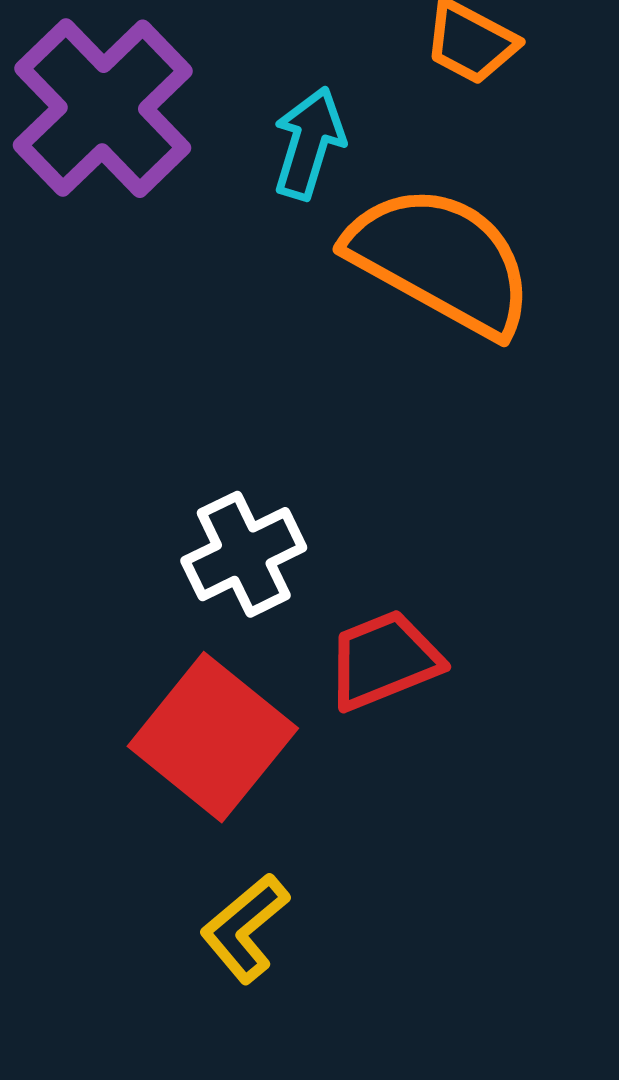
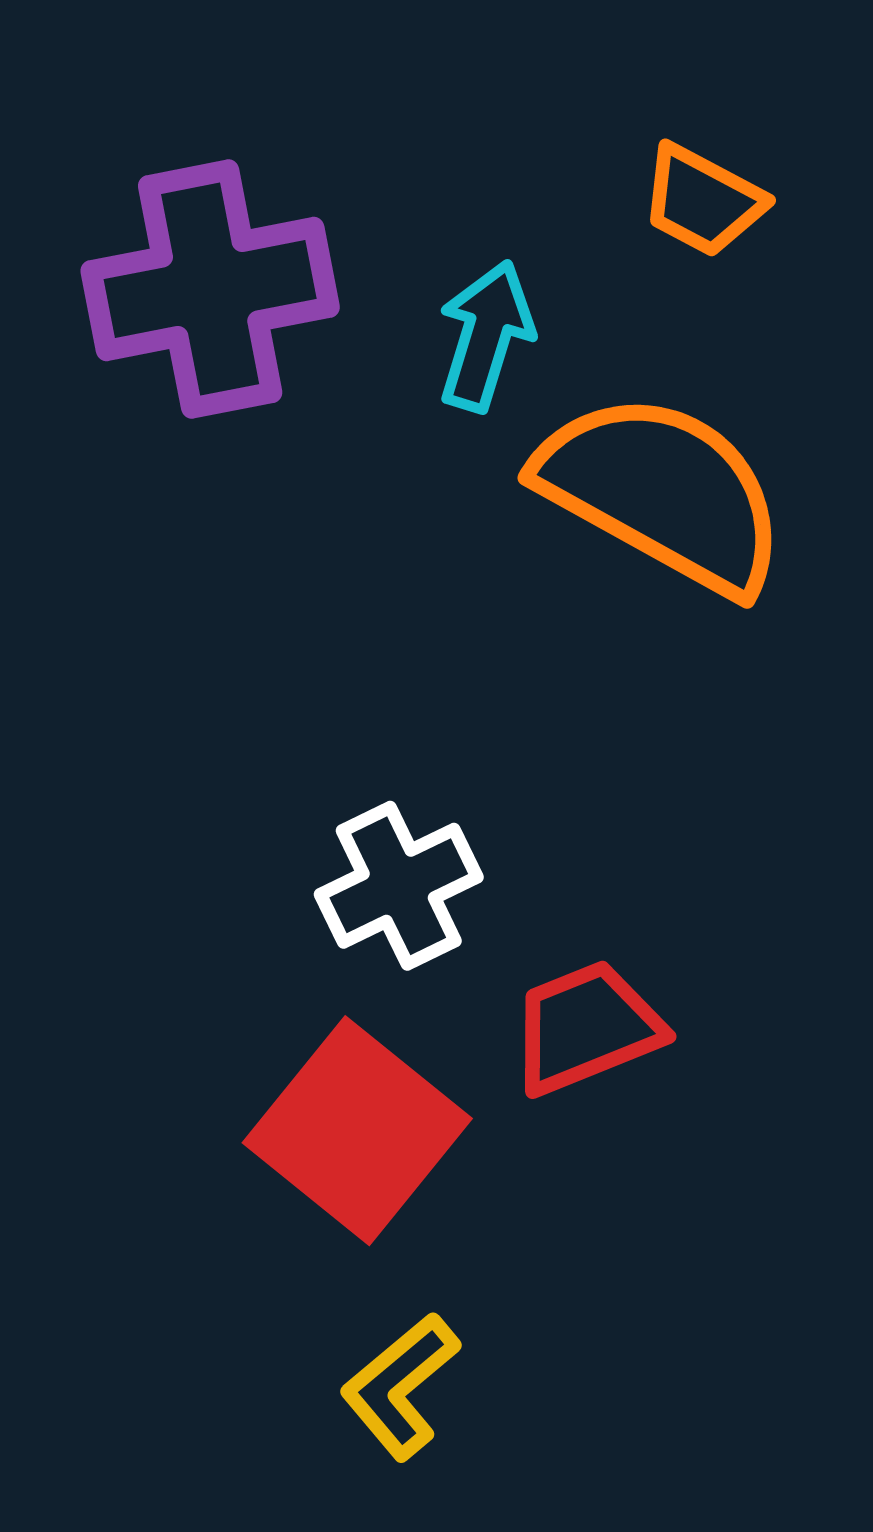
purple cross: (103, 108) -> (210, 289), turned 33

